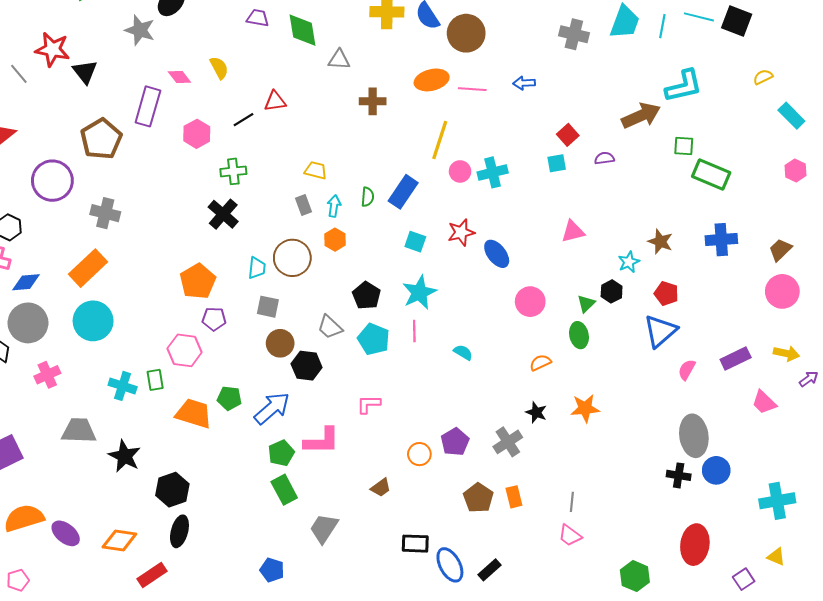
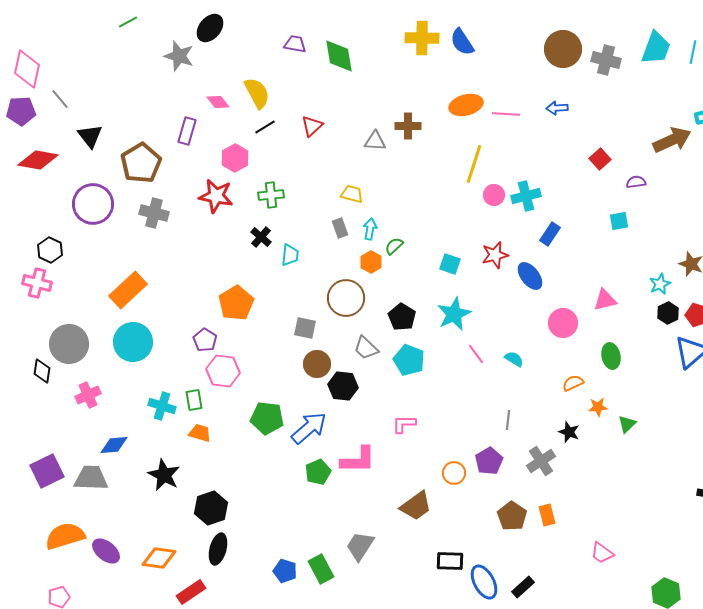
brown circle: (466, 33) -> (563, 49), moved
red star: (52, 49) -> (216, 196), moved
gray triangle: (339, 60) -> (375, 141), moved
yellow semicircle: (219, 68) -> (257, 93), size x1.4
black triangle: (85, 72) -> (90, 136), moved
red triangle: (275, 101) -> (312, 126), turned -35
purple rectangle: (148, 106) -> (187, 131), size x0.7
black line: (244, 120) -> (265, 127), moved
cyan square: (557, 163) -> (619, 221), moved
blue rectangle: (403, 192) -> (550, 234), moved, size x0.7
green semicircle: (368, 197) -> (394, 246), moved, turned -138
gray cross: (105, 213) -> (154, 213), moved
black cross: (223, 214) -> (261, 237), size x0.7
pink triangle: (573, 231) -> (605, 300), moved
brown circle: (292, 258) -> (346, 298), moved
cyan trapezoid: (257, 268) -> (290, 255), moved
blue diamond: (26, 282) -> (114, 445), moved
black hexagon: (612, 291) -> (668, 313), moved
green triangle: (586, 304) -> (627, 424), moved
purple pentagon: (214, 319) -> (205, 340), moved, turned 30
pink line: (414, 331) -> (476, 354), moved, turned -35
cyan semicircle: (463, 352) -> (514, 359), moved
green pentagon: (229, 398) -> (267, 418), size x1.4
orange star: (585, 408) -> (598, 407), moved, size x0.7
orange trapezoid: (194, 413) -> (200, 433), moved, size x0.6
gray trapezoid: (79, 431) -> (91, 478), moved
brown trapezoid: (381, 488) -> (416, 506), size x1.6
green rectangle: (284, 490) -> (321, 569), moved
gray line: (572, 502) -> (508, 420), moved
blue pentagon: (272, 570) -> (285, 571), moved

